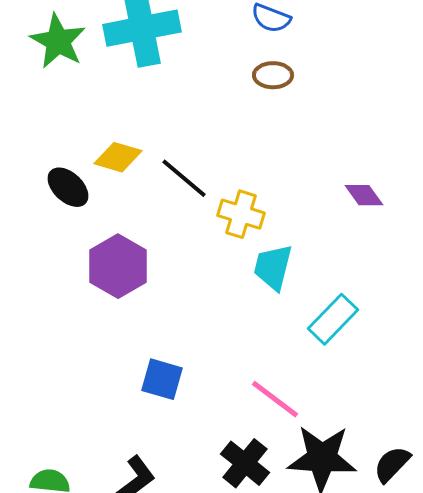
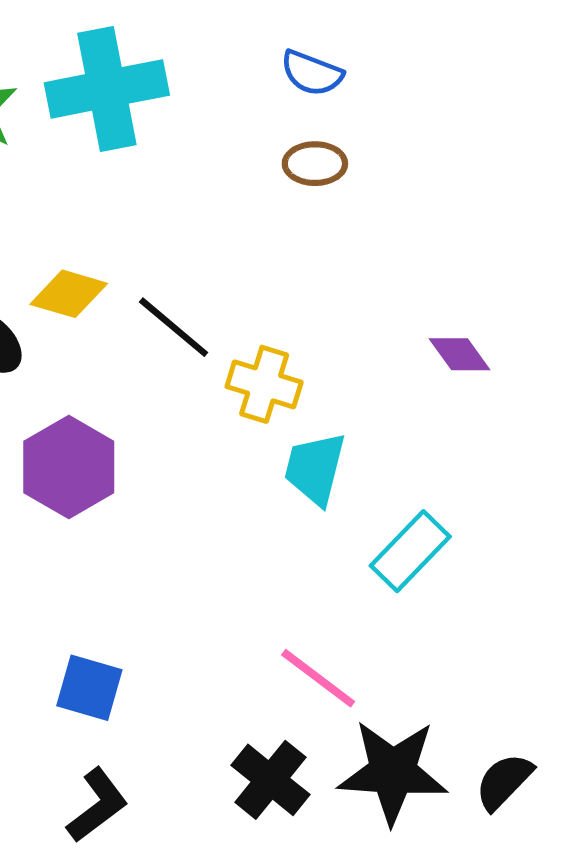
blue square: (162, 379) -> (89, 688), moved

